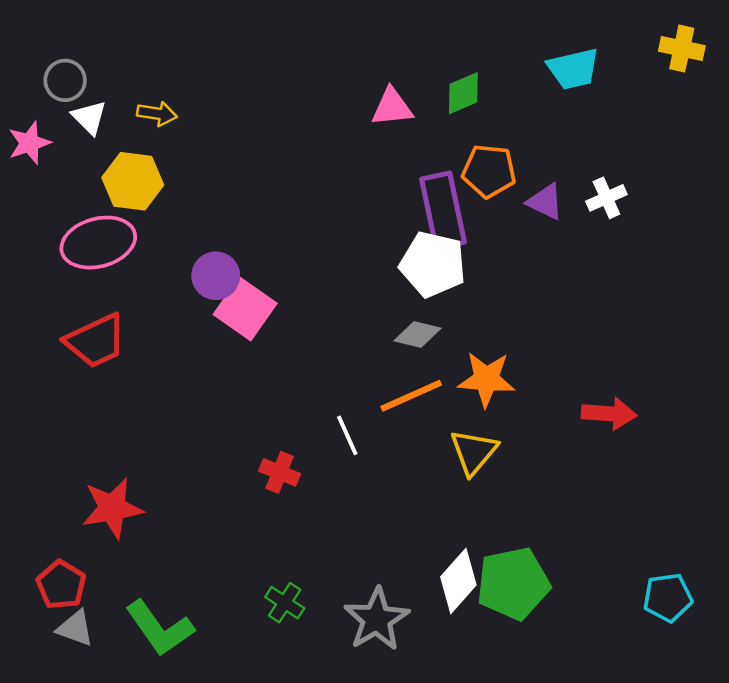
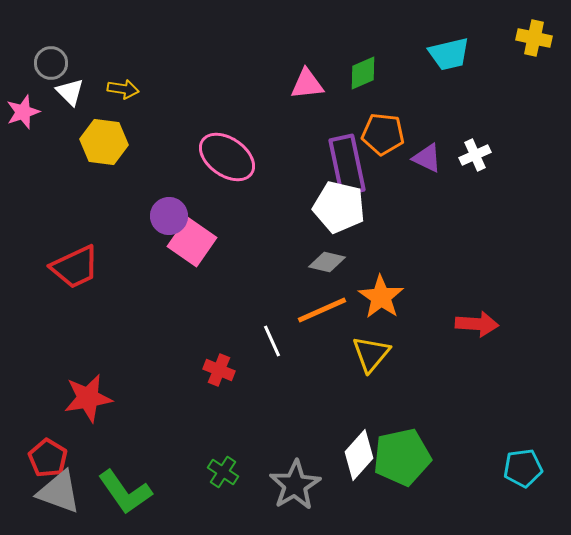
pink ellipse: (98, 243) -> (227, 157), moved, turned 50
orange star: (486, 379) -> (381, 297), turned 30
gray triangle: (75, 628) -> (59, 492), size x1.5

